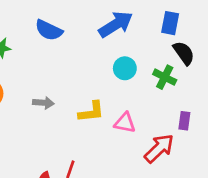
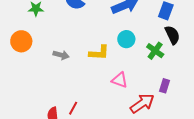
yellow L-shape: (91, 112) -> (99, 53), moved

